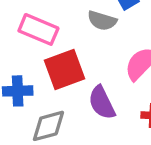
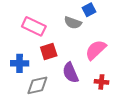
red square: (64, 70) -> (49, 52), size x0.7

